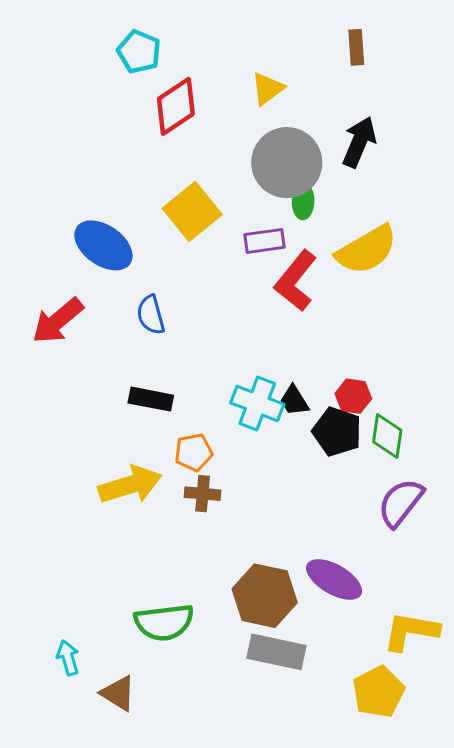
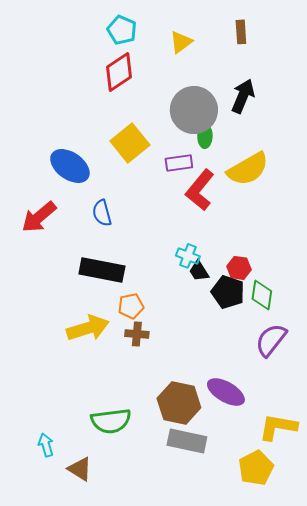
cyan pentagon: (139, 52) -> (122, 30), moved
yellow triangle: (268, 89) -> (181, 42), moved
black rectangle: (151, 399) -> (102, 270), size x1.5
cyan cross: (257, 404) -> (188, 256), moved, size x0.7

